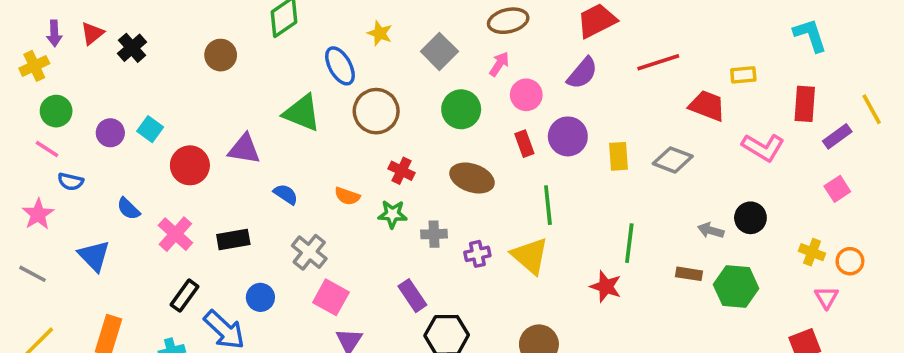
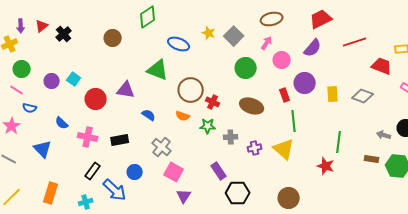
yellow star: (380, 33) -> (209, 33), moved
blue ellipse: (340, 66) -> (179, 44), turned -40
brown circle: (376, 111) -> (191, 90), moved
red rectangle: (524, 144) -> (285, 95), moved
pink cross: (175, 234) -> (88, 137), turned -30

